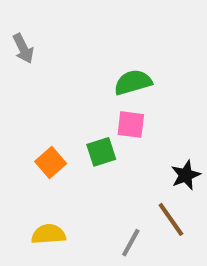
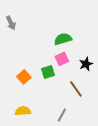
pink square: (131, 124) -> (62, 59), turned -32
black star: (186, 175) -> (86, 64), moved
brown line: (171, 219) -> (76, 89), moved

